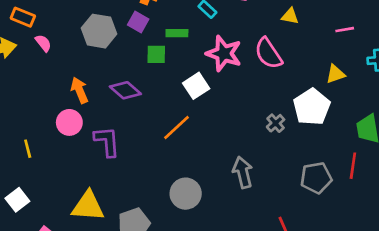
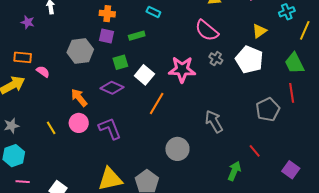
green square: (156, 54) -> (120, 62), moved
pink star: (224, 54) -> (182, 69), moved
white square: (196, 86) -> (144, 75), moved
gray cross: (276, 123) -> (216, 58), moved
yellow line: (28, 149) -> (51, 128), moved

